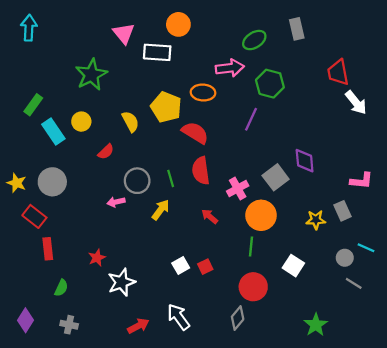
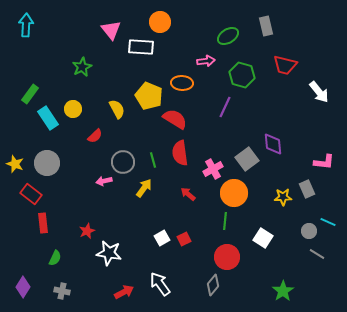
pink arrow: (230, 68) -> (206, 61), size x0.7
red trapezoid: (338, 72) -> (285, 65), moved, turned -65
green star: (91, 75) -> (82, 67), size x0.7
white star: (121, 282) -> (109, 253), turned 30

